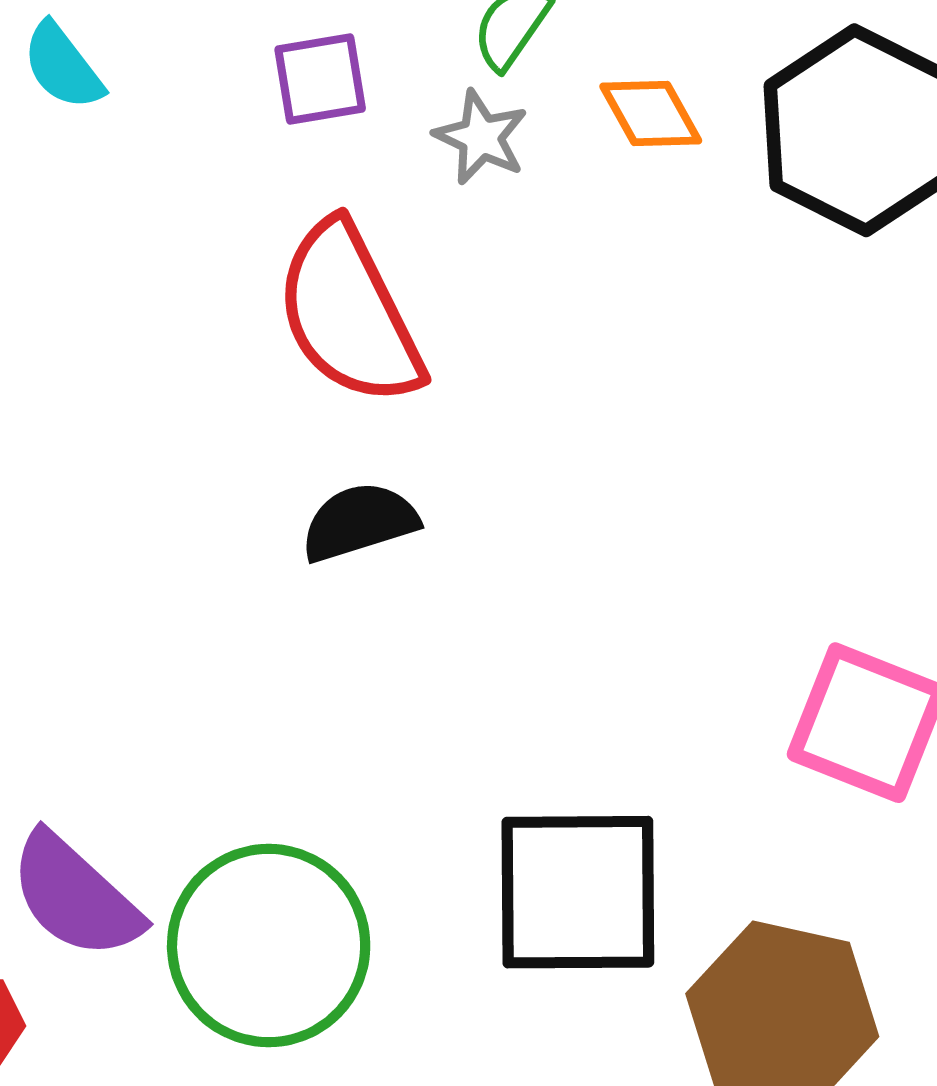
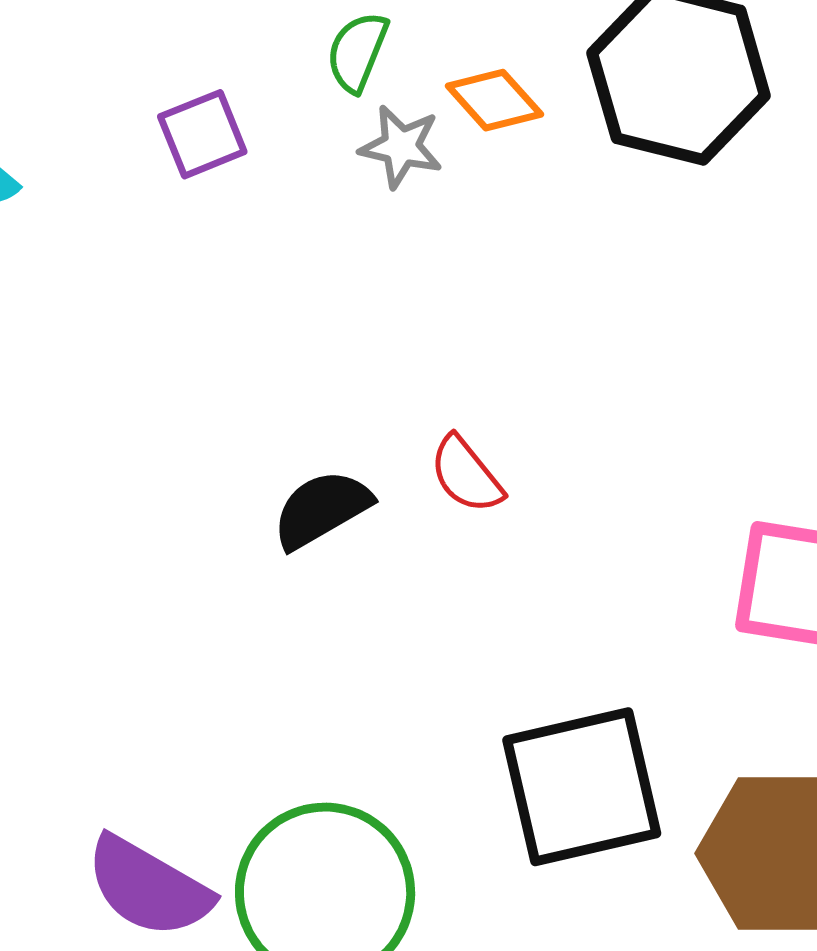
gray star: (481, 137) -> (401, 147), moved
red semicircle: (349, 314) -> (466, 475), moved, size x0.5

